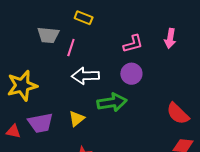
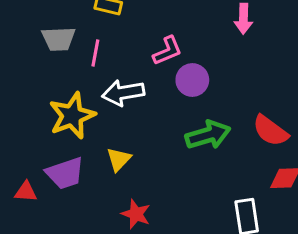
pink L-shape: (133, 44) -> (167, 51), moved
yellow star: (22, 86) -> (72, 116), moved
green arrow: (112, 102) -> (208, 135), moved

